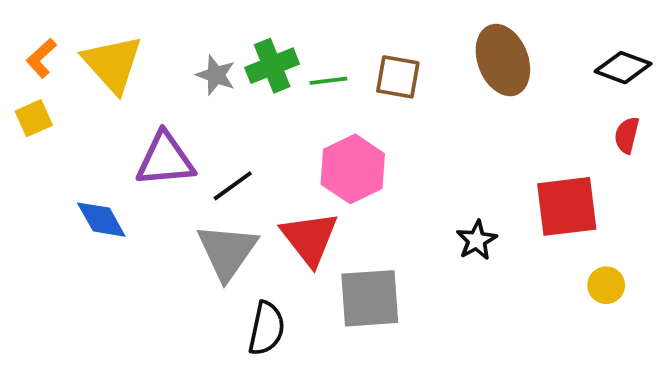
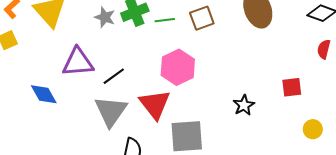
brown square: (398, 77) -> (202, 18), turned -30
red square: (567, 206) -> (292, 87), size x0.6

